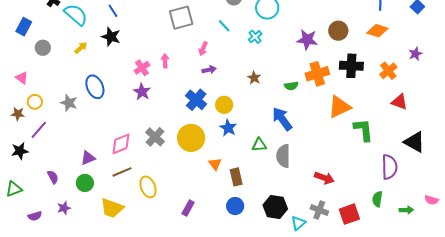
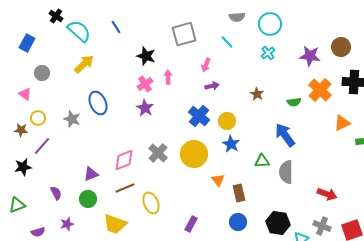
black star: (111, 37) -> (146, 56), moved
cyan cross: (255, 37) -> (268, 53), moved
gray circle: (43, 48) -> (42, 73), moved
yellow arrow: (81, 48) -> (84, 64), size x1.5
orange cross: (317, 74) -> (320, 90), turned -30
orange triangle: (339, 107) -> (342, 123), size x0.7

